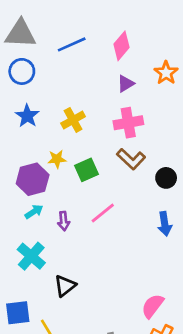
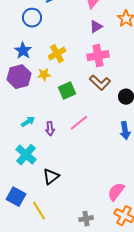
blue circle: (22, 71) -> (32, 18), moved
yellow star: (57, 159) -> (44, 75), moved
purple hexagon: (33, 179) -> (19, 77), moved
blue square: (18, 313) -> (16, 197), turned 36

